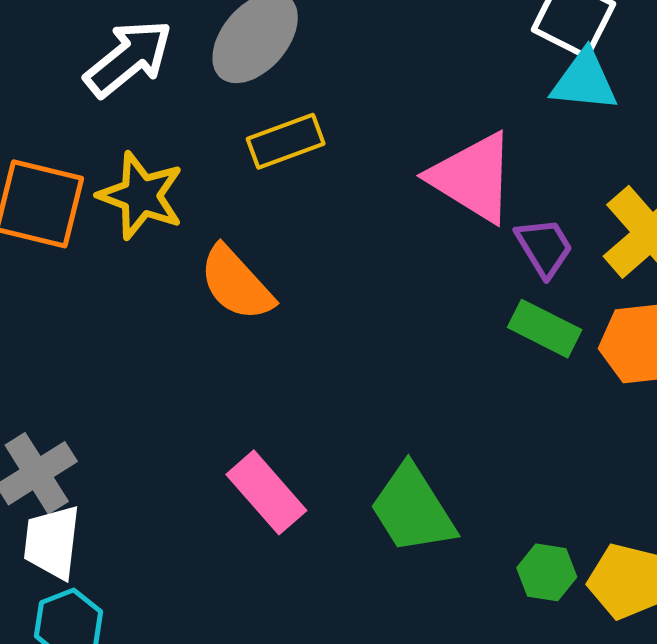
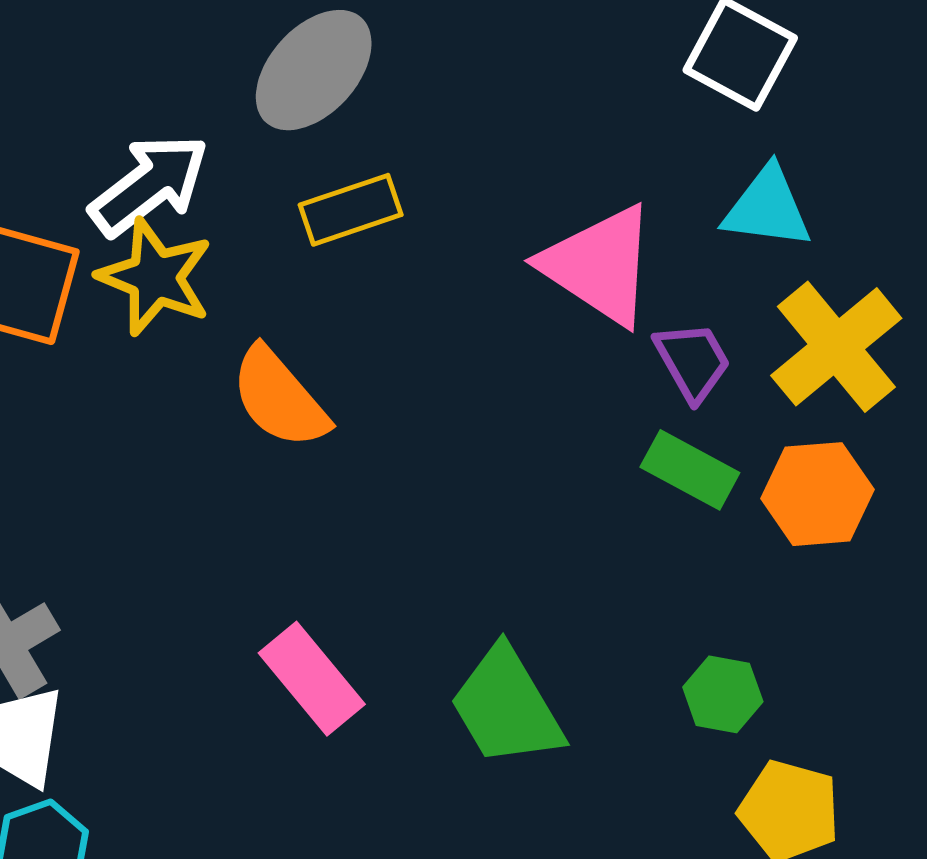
white arrow: (128, 58) -> (149, 185), moved
cyan triangle: (584, 81) -> (767, 208), moved
green hexagon: (547, 572) -> (723, 694), moved

